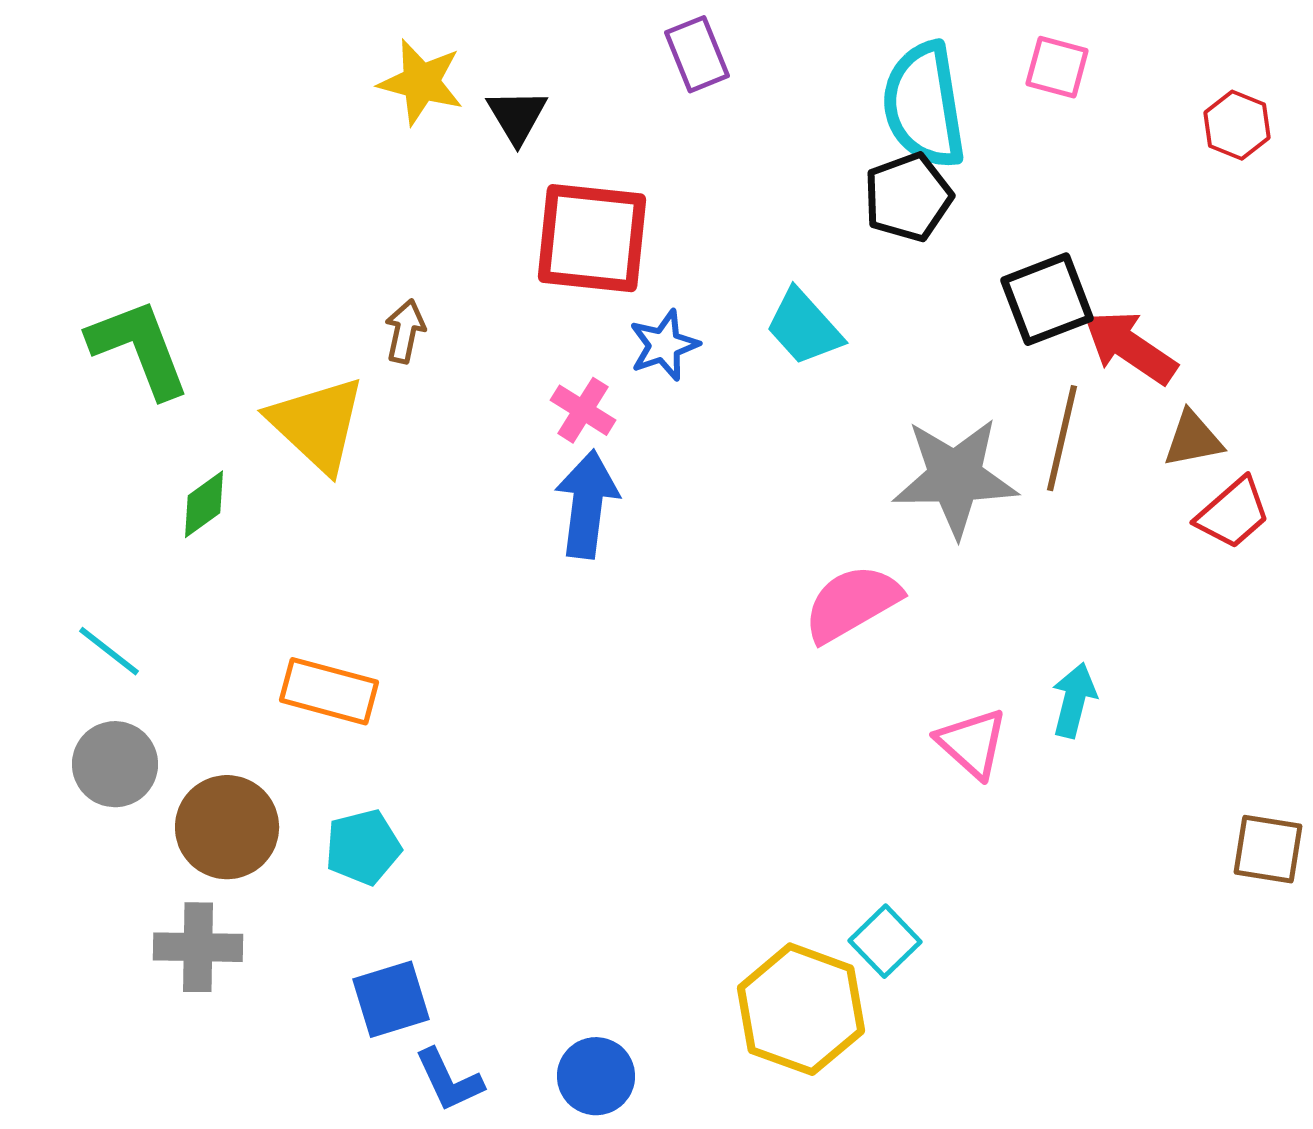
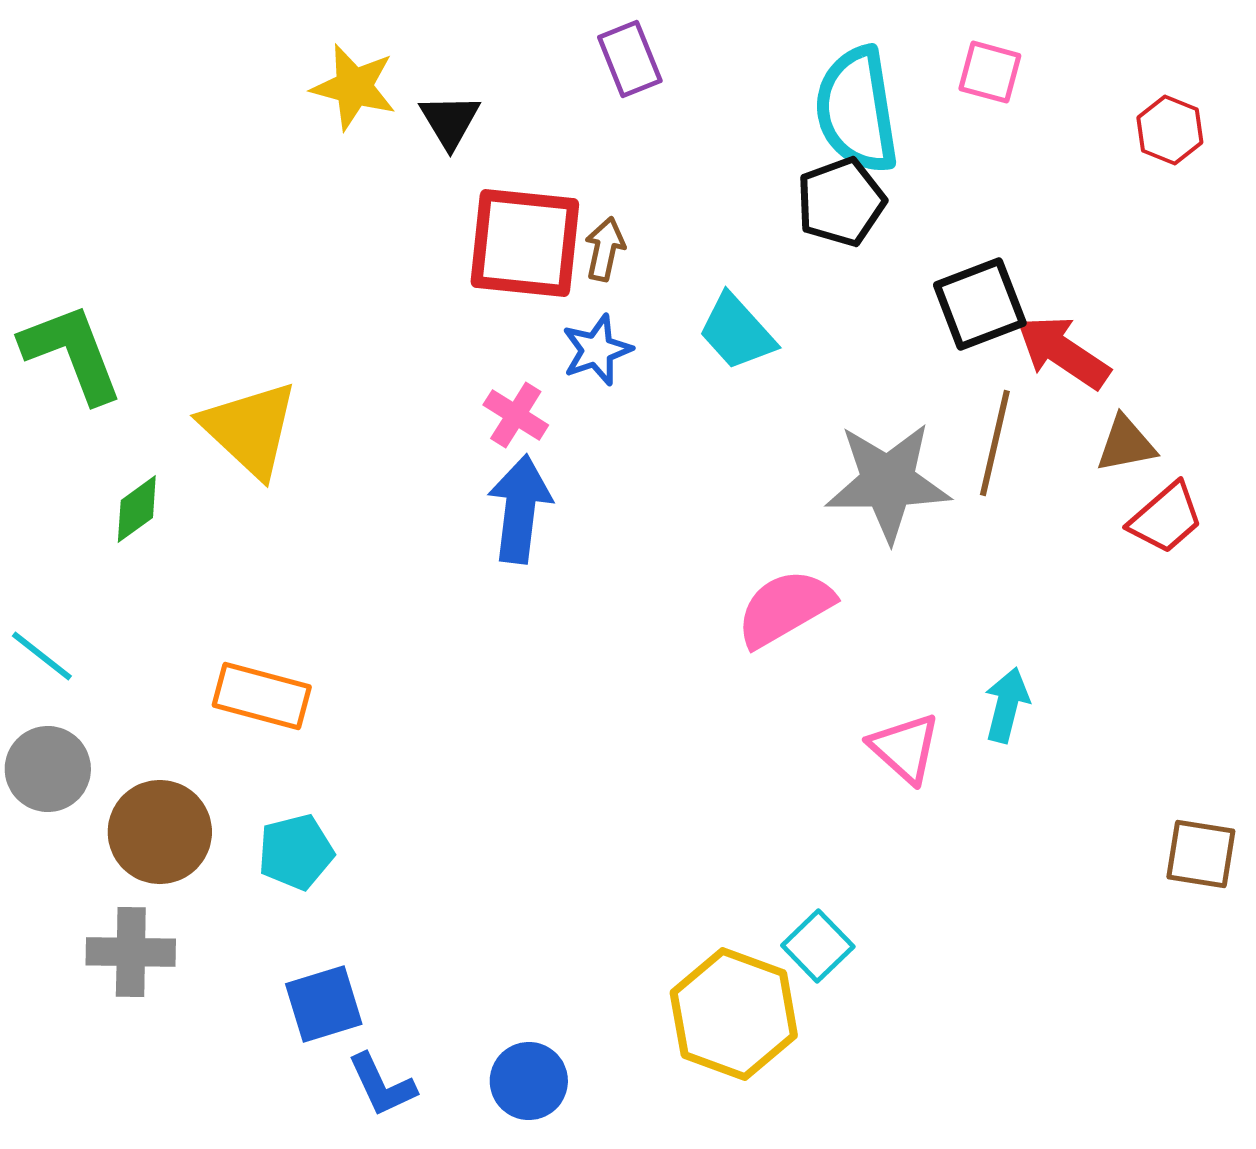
brown arrow: (405, 331) -> (605, 249), moved

